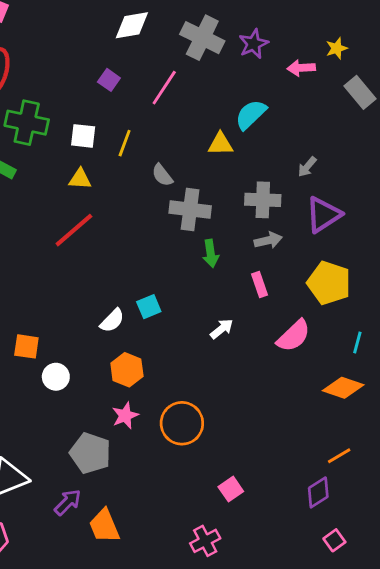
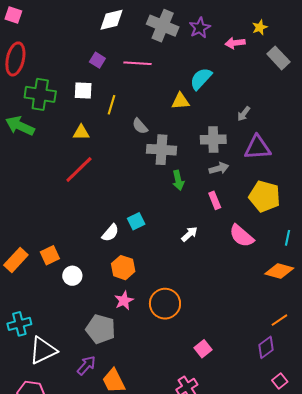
pink line: (164, 88) -> (138, 63), turned 64
white square: (83, 136) -> (83, 90), moved
purple triangle: (323, 215) -> (257, 147), turned 32
pink semicircle: (294, 336) -> (241, 236), turned 88
orange square: (26, 346) -> (50, 255), turned -30

